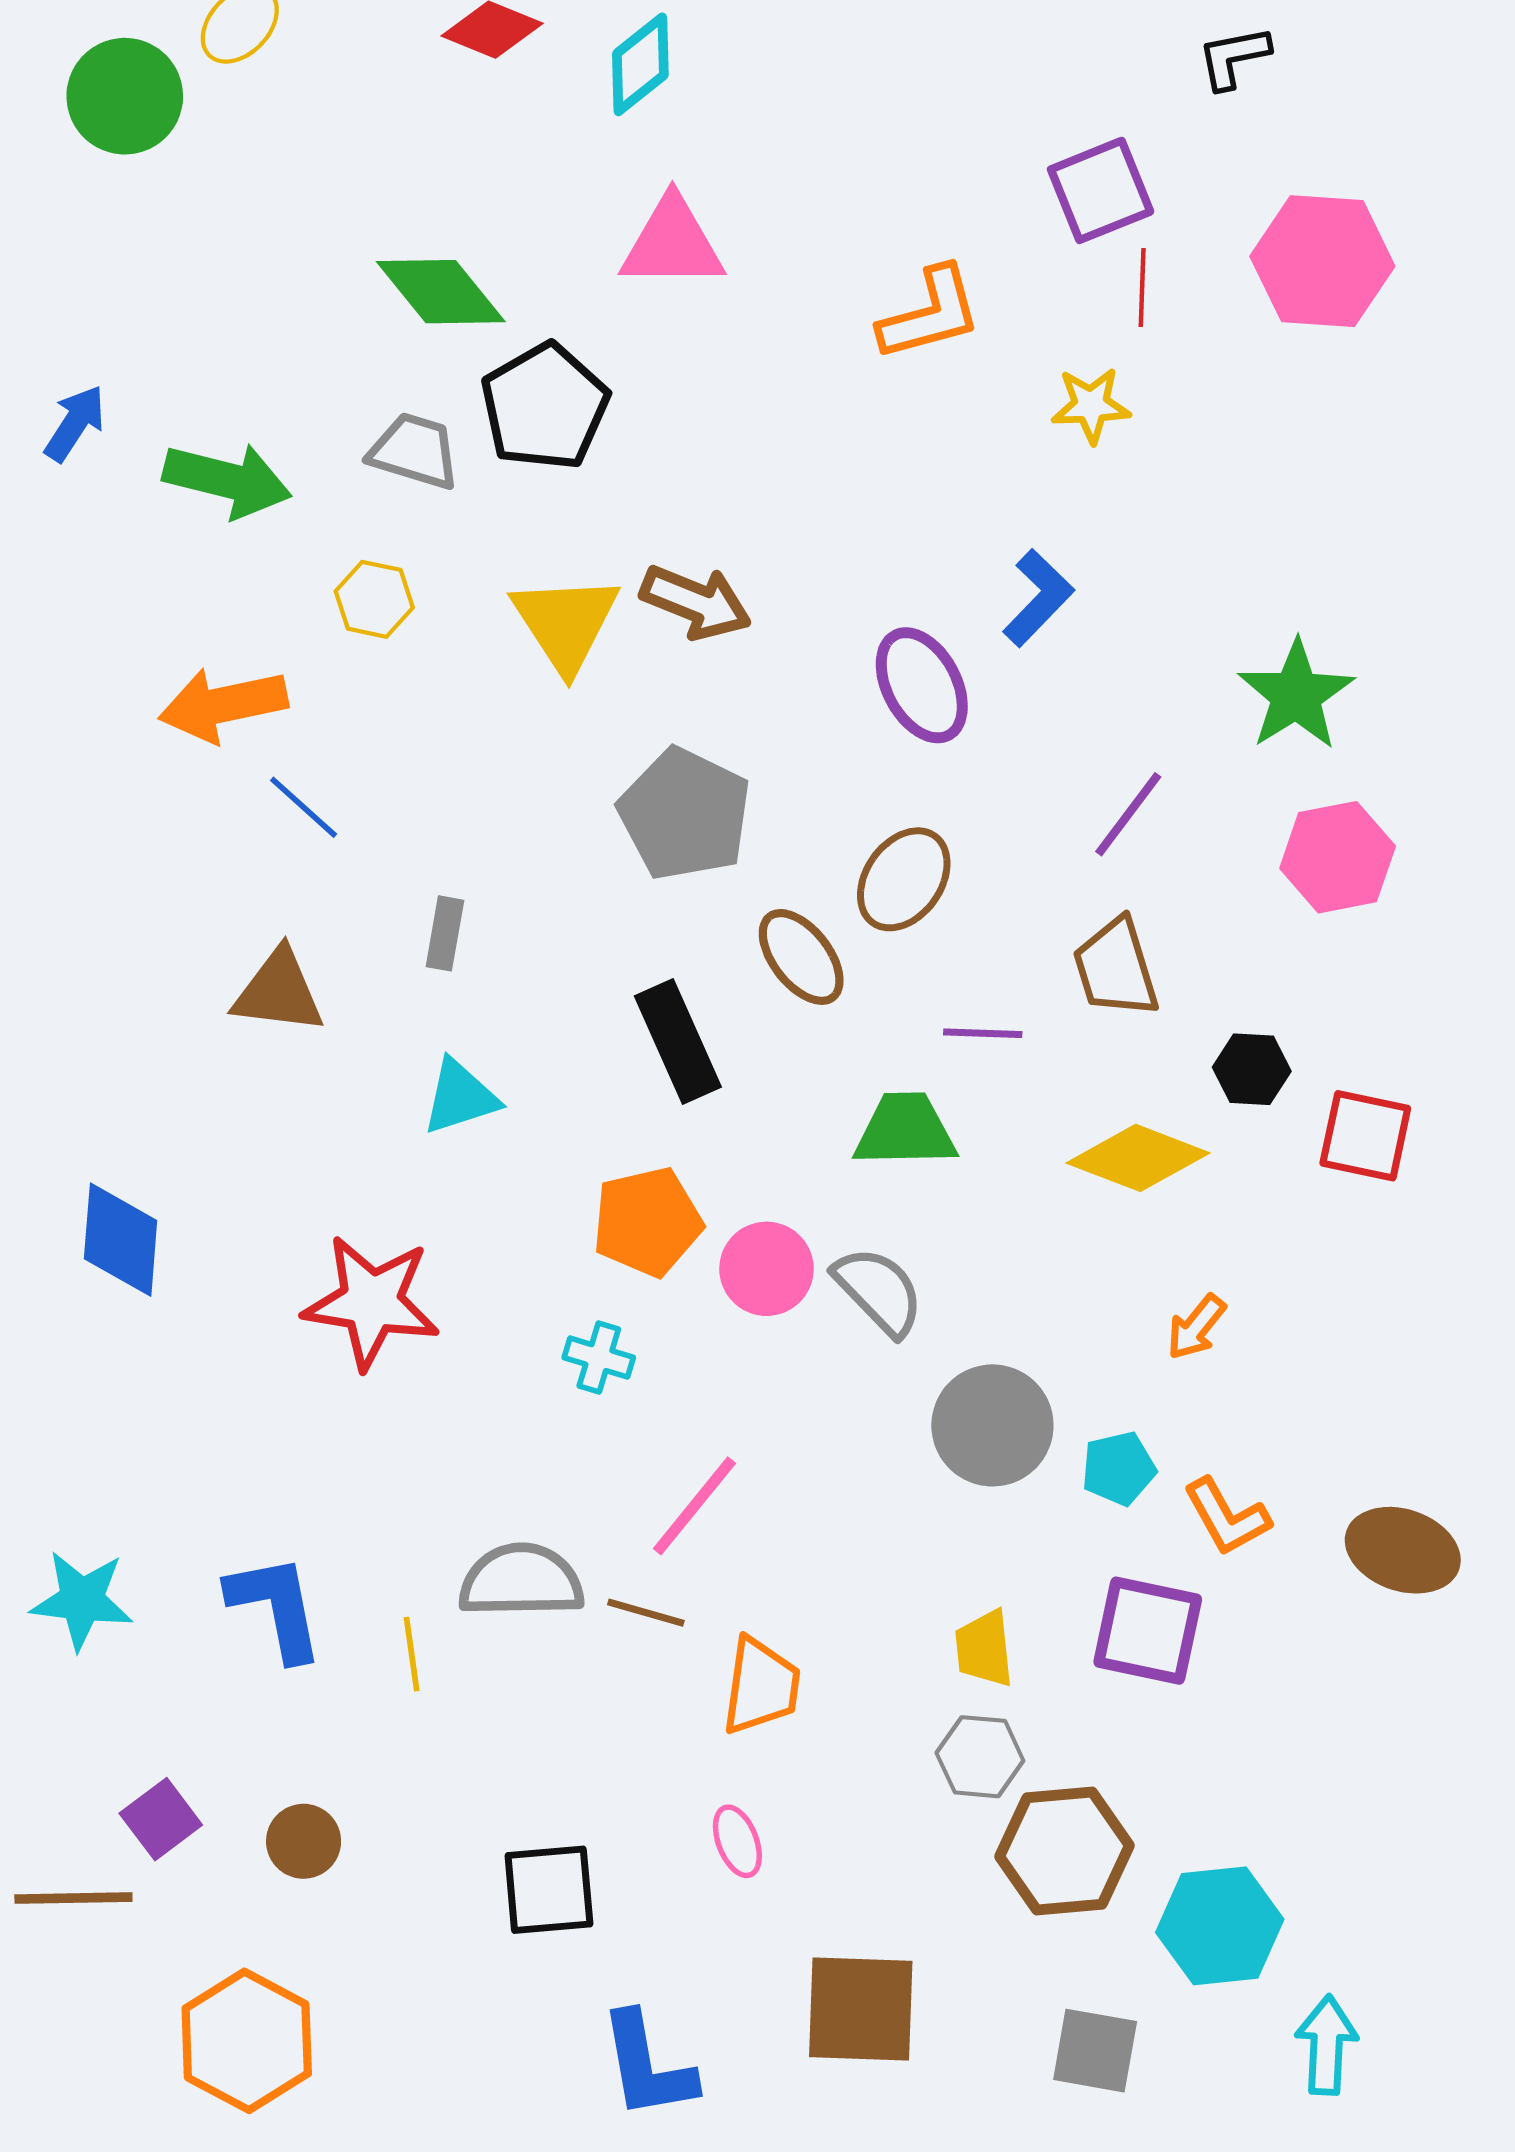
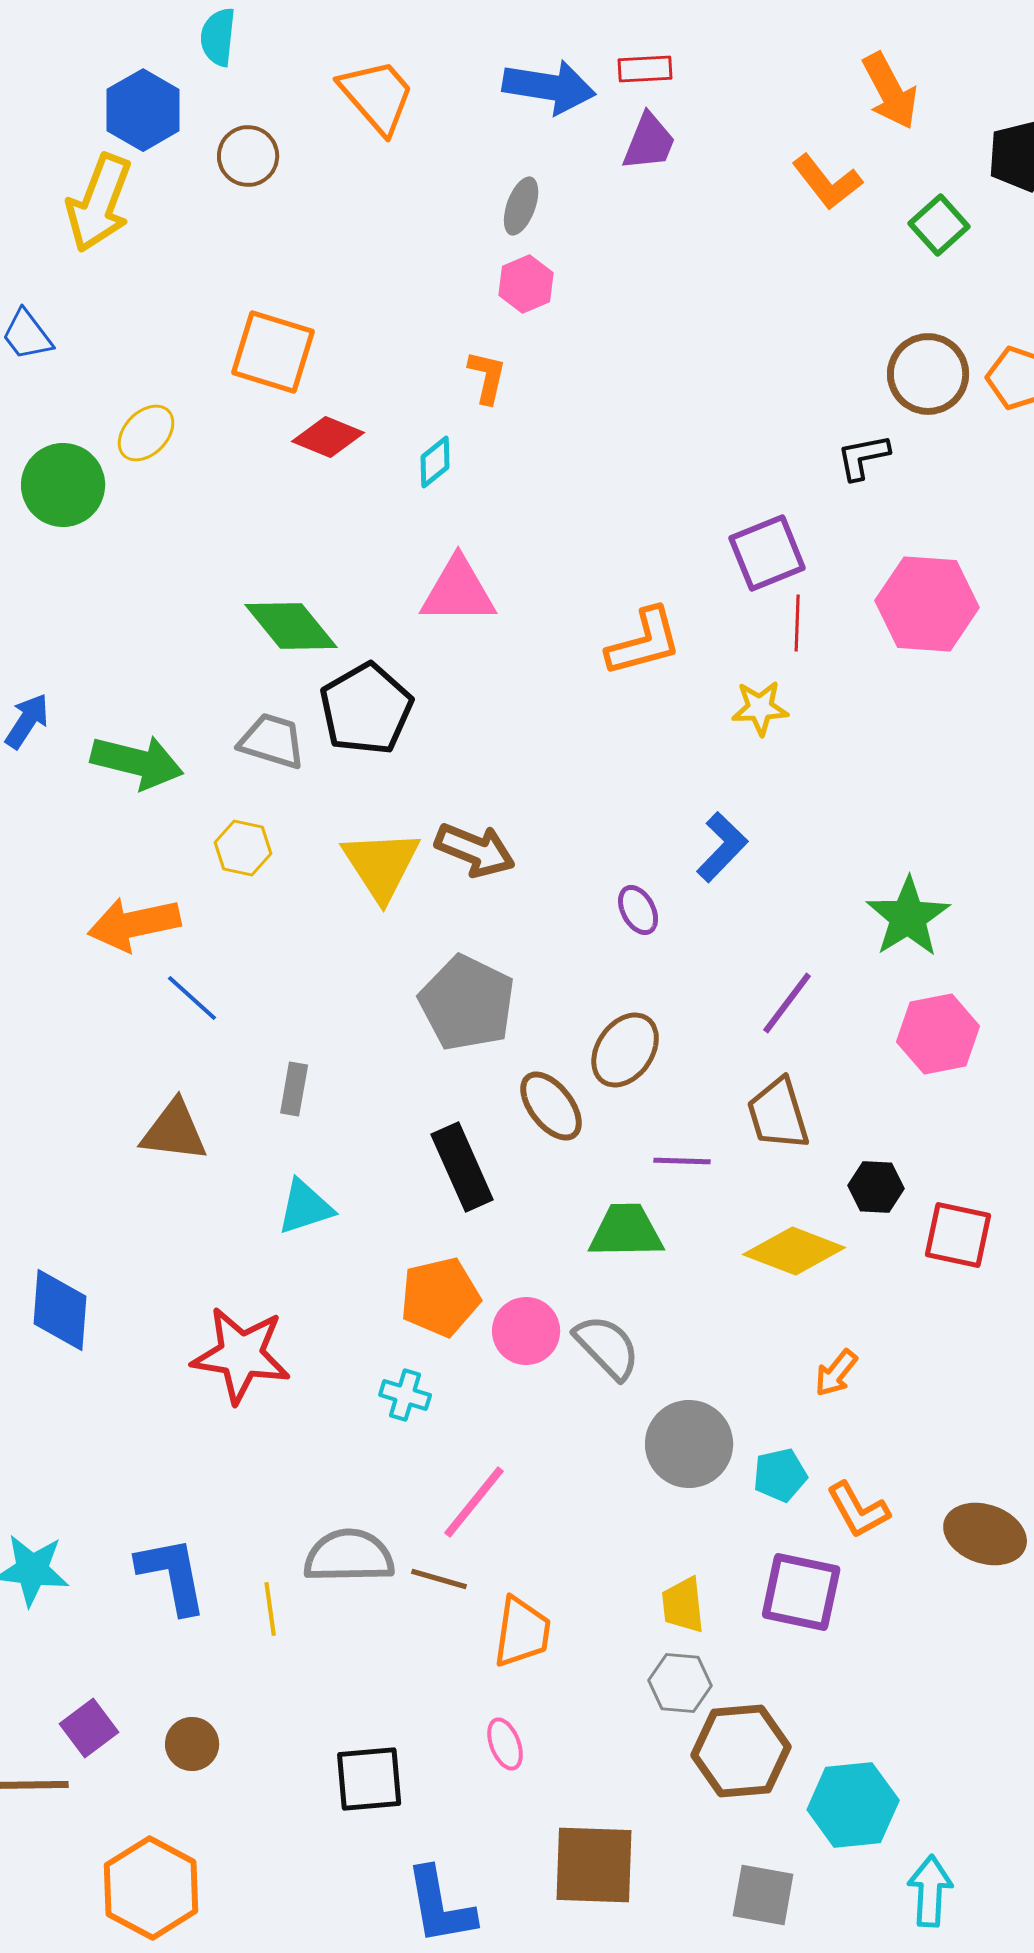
cyan diamond: (640, 64) -> (435, 462), size x0.7
purple ellipse: (922, 685) -> (638, 910), size x0.6

